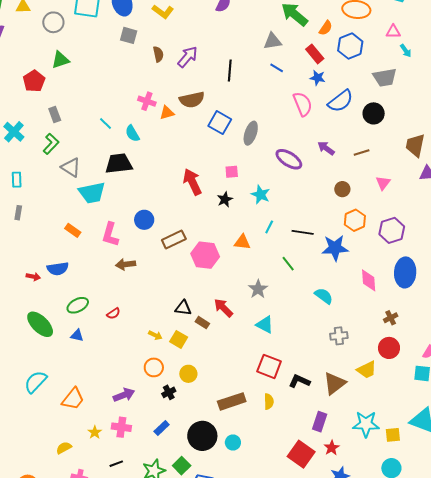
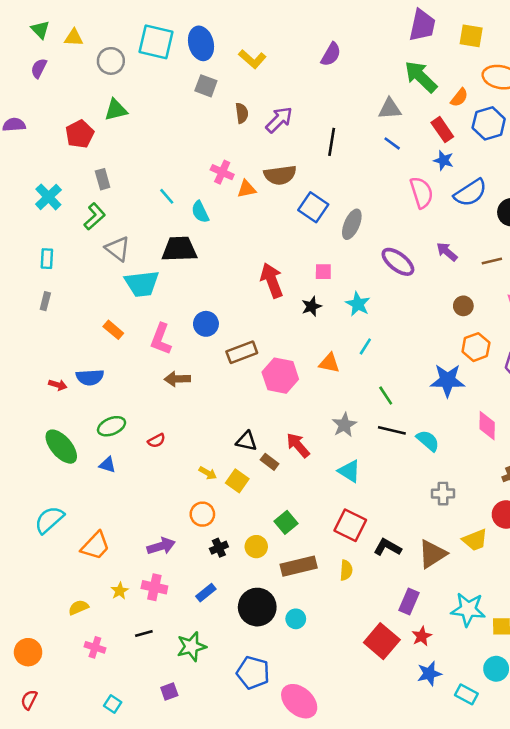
black line: (303, 232) -> (392, 430), moved
yellow circle: (188, 374) -> (256, 547), moved
green square: (182, 466) -> (286, 522), moved

